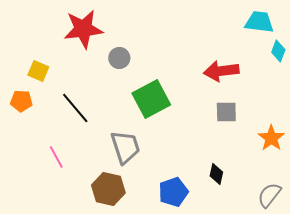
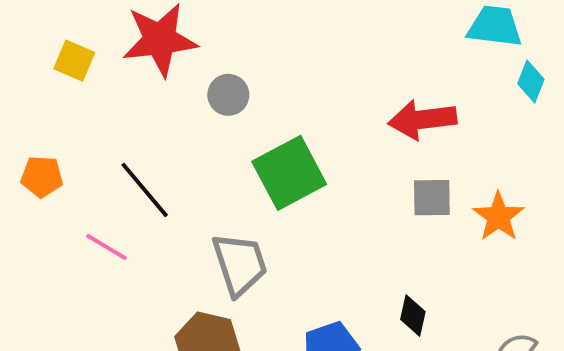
yellow square: (38, 71) -> (74, 61), moved
orange star: (271, 138) -> (498, 217), moved
pink line: (56, 157) -> (107, 247), moved, turned -30

